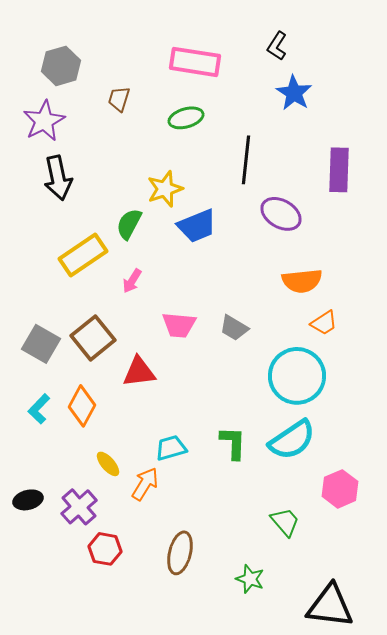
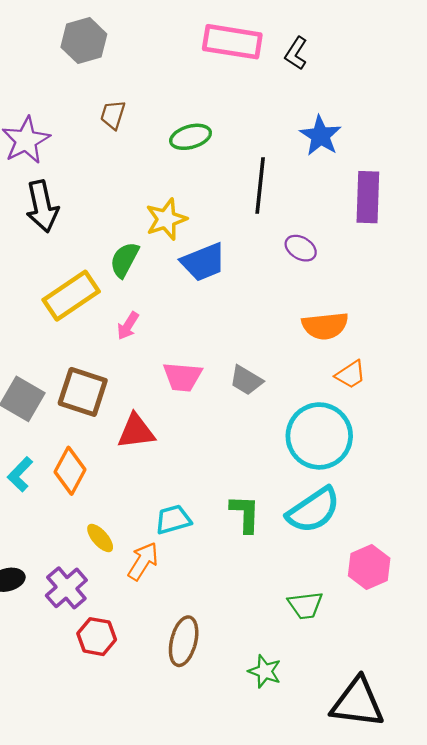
pink rectangle: (195, 62) -> (232, 42), moved
gray hexagon: (61, 66) -> (84, 41), moved
blue star: (294, 93) -> (320, 136), moved
purple ellipse: (281, 214) -> (301, 248), size x0.7
brown square: (93, 338) -> (83, 392), turned -33
green trapezoid: (285, 522) -> (305, 605), turned 124

